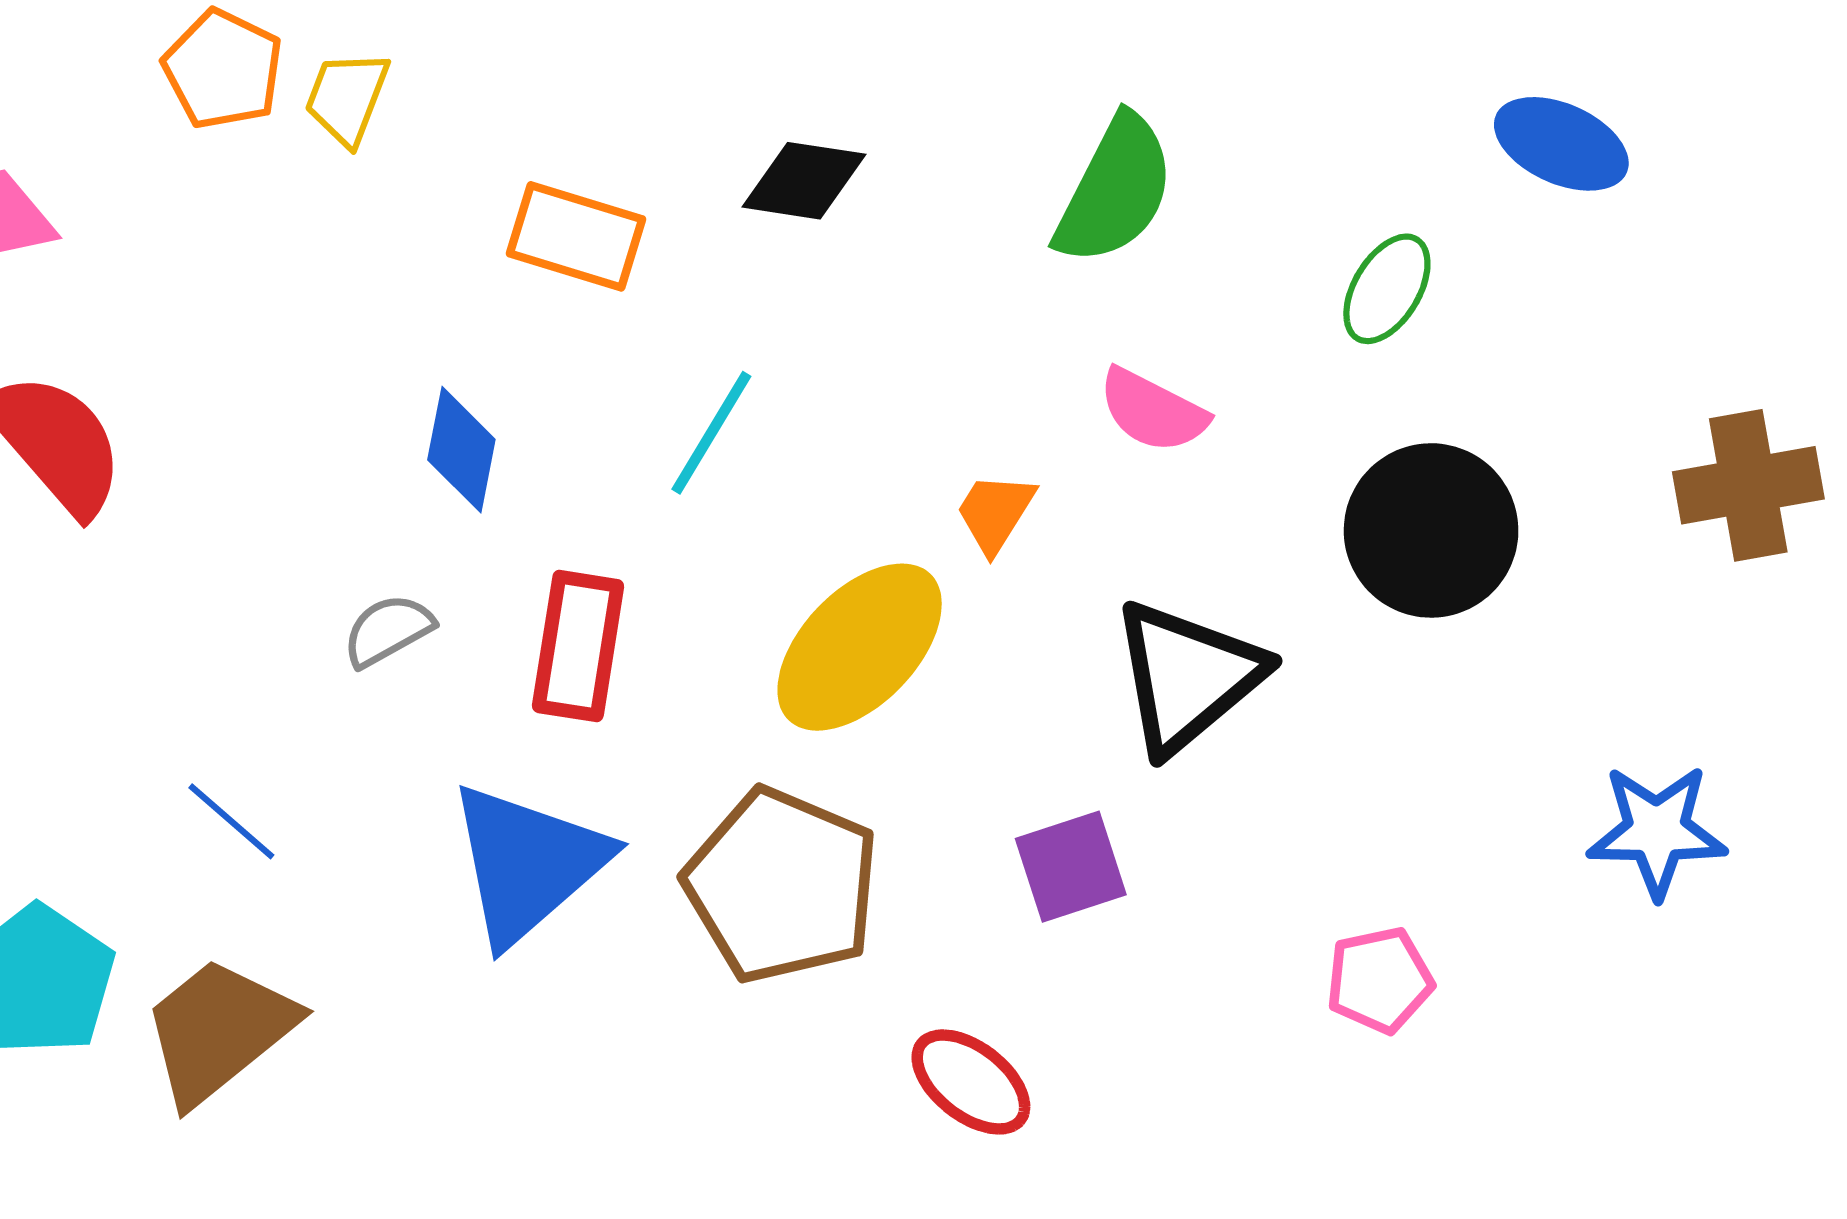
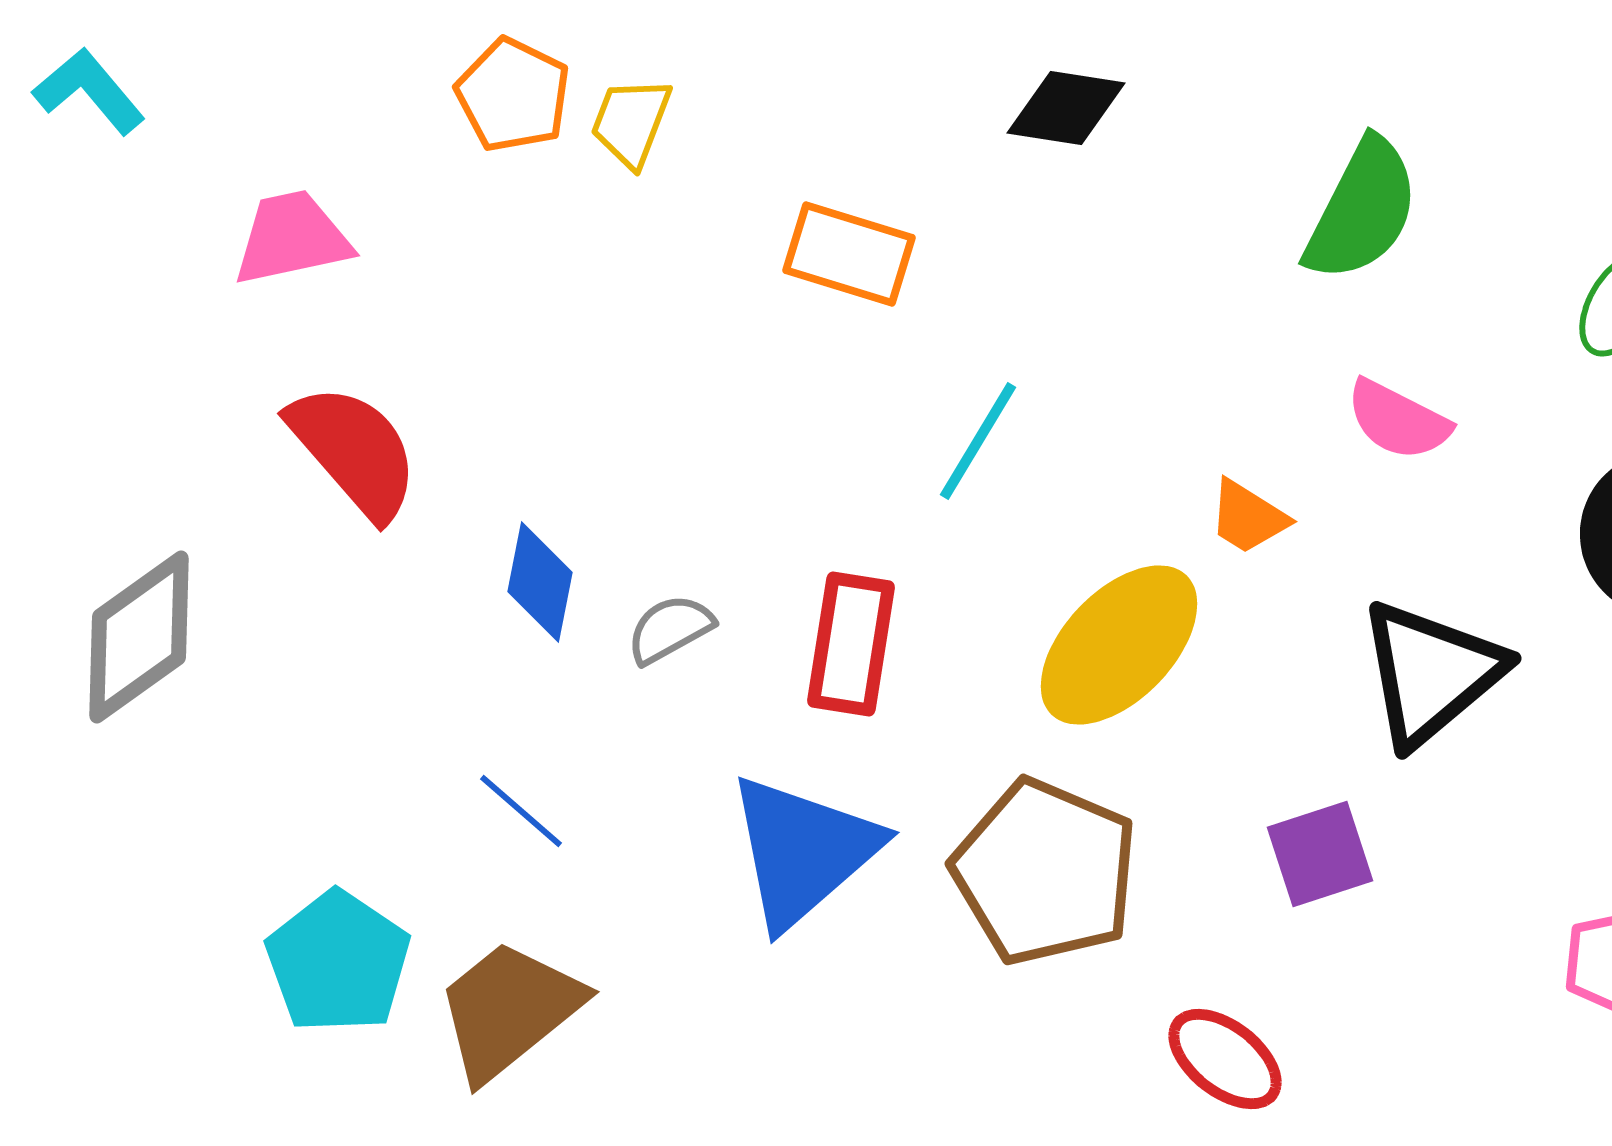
black diamond: (804, 181) -> (1066, 108), moved
blue diamond: (461, 450) -> (540, 582), moved
orange trapezoid: (995, 513) -> (1248, 517), turned -90

